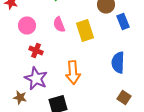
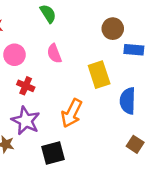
blue rectangle: (123, 22) -> (134, 50), turned -63
yellow rectangle: (85, 30) -> (99, 75), moved
orange arrow: (73, 72) -> (72, 113), turned 30

